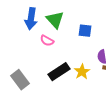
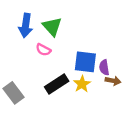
blue square: (85, 31) -> (85, 62), moved, size x1.5

